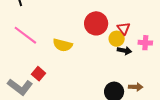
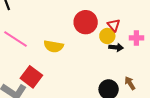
red square: (39, 74) -> (31, 77), size x1.5
brown arrow: (136, 87) -> (130, 83), turned -120

